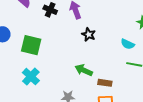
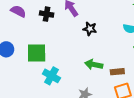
cyan cross: (31, 77) -> (51, 76), moved

